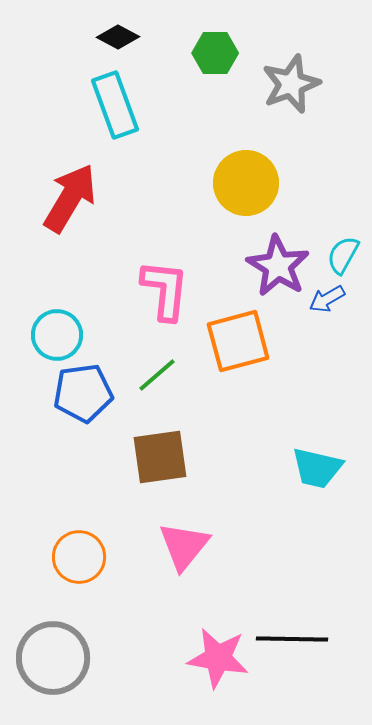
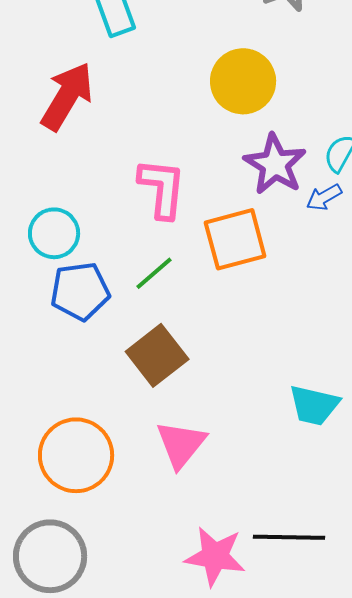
brown square: (160, 457) -> (157, 355), turned -30
cyan trapezoid: (317, 468) -> (314, 405), moved
orange circle: (79, 557) -> (76, 455), size x1.4

